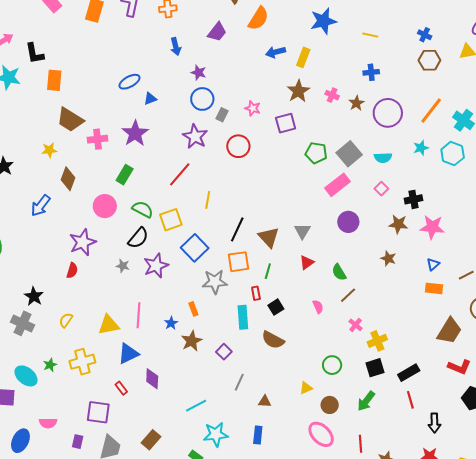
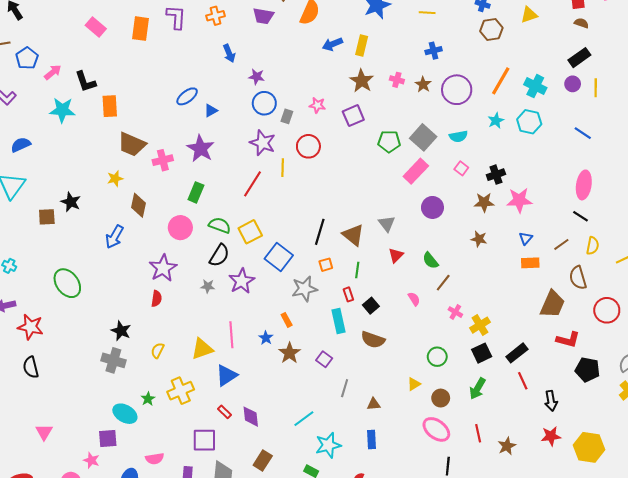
purple trapezoid: (217, 32) -> (263, 16), moved, turned 70
yellow line: (208, 200) -> (283, 168), moved
orange square: (239, 262) -> (326, 265), size x0.6
purple diamond: (152, 379) -> (251, 417), moved

